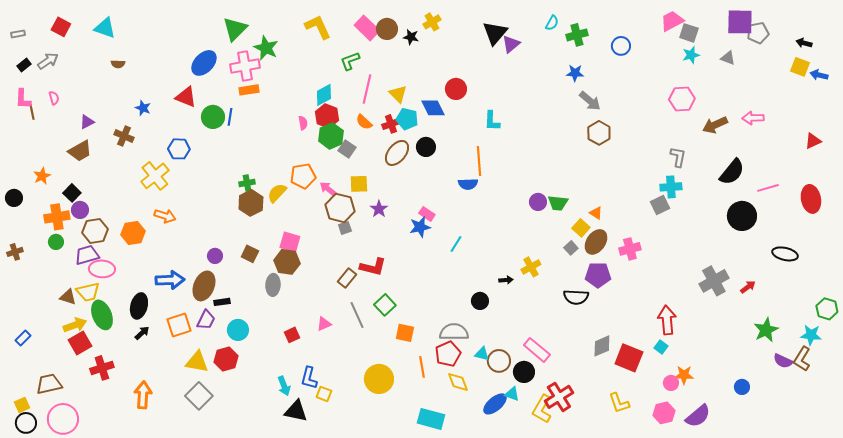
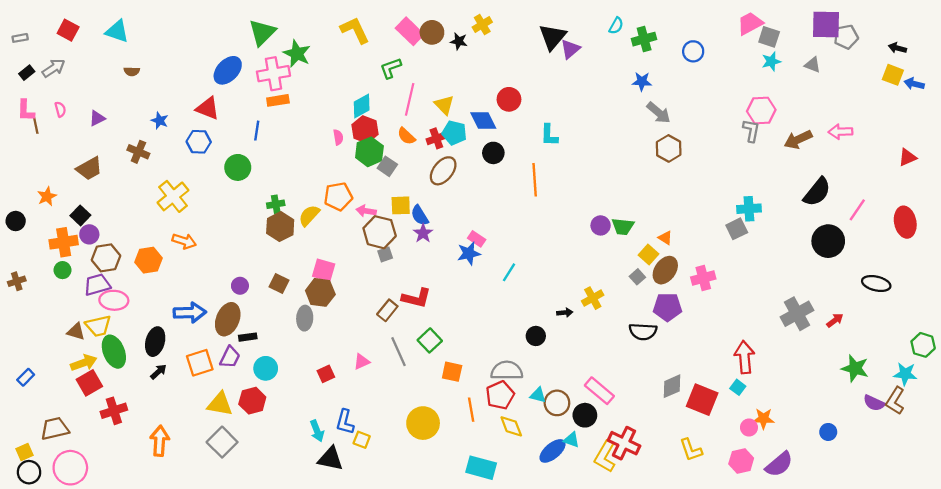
green circle: (213, 117) -> (238, 167), moved
purple triangle: (87, 122) -> (97, 118), moved
black circle: (426, 147) -> (493, 153), moved
blue hexagon: (179, 149) -> (199, 142), moved
gray L-shape: (678, 157) -> (751, 131), moved
blue semicircle: (468, 184) -> (420, 215), moved, turned 60
pink line: (768, 188) -> (857, 210), turned -40
pink arrow: (328, 189) -> (366, 211), turned -30
green star: (766, 330) -> (855, 368), turned -30
red cross: (559, 397) -> (624, 443), turned -32

